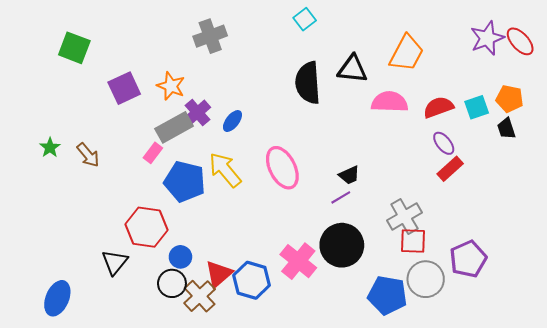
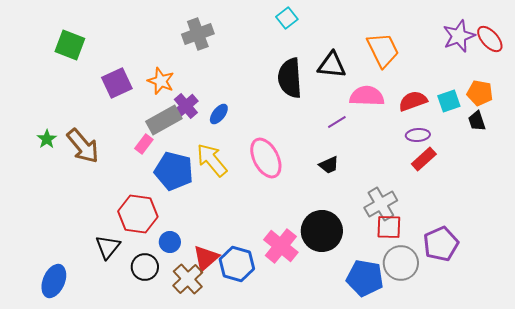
orange trapezoid: (407, 53) -> (383, 50), turned -54
purple ellipse: (444, 143) -> (418, 135), turned -55
brown arrow: (88, 155) -> (83, 146), size x1.5
purple line: (341, 197) -> (337, 122), moved
black circle: (172, 283) -> (145, 267), moved

